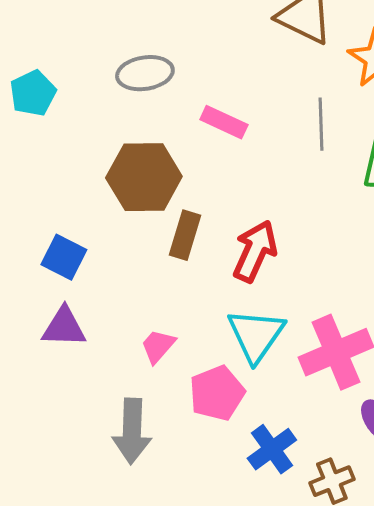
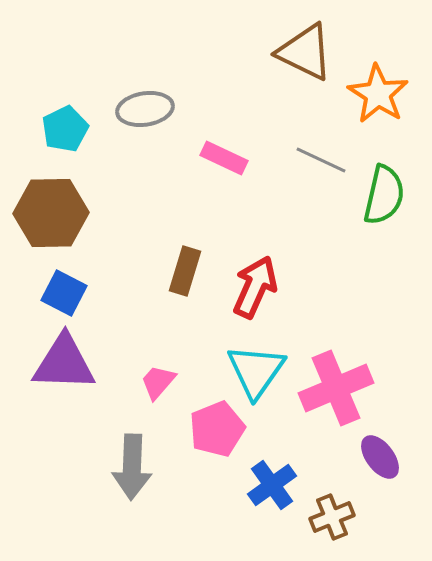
cyan pentagon: (33, 93) -> (65, 129), moved
gray line: (321, 124) -> (321, 160), turned -63
brown hexagon: (144, 177) -> (51, 213), moved
purple triangle: (64, 327) -> (64, 363), size x1.4

